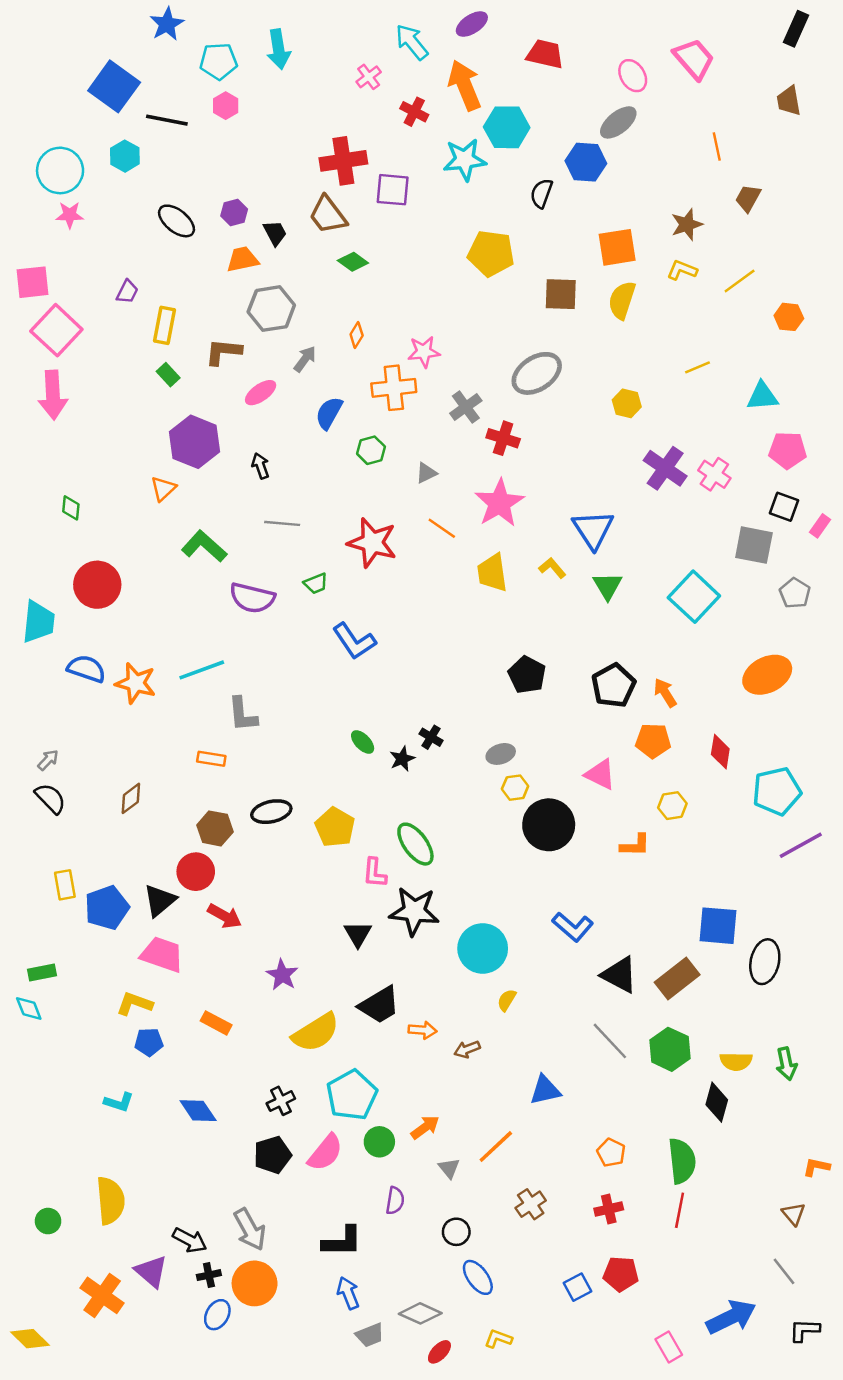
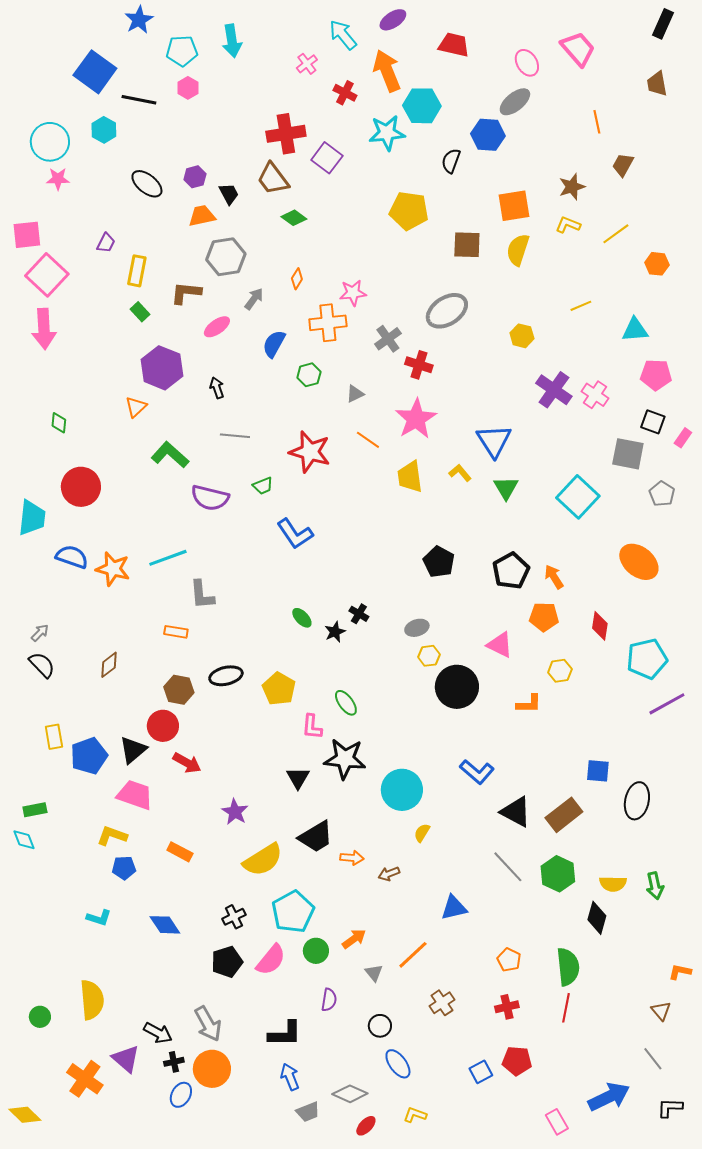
purple square: (393, 190) -> (327, 158), turned 32
orange ellipse: (767, 675) -> (639, 562), turned 66
green ellipse: (415, 844) -> (346, 703), size x0.7
blue square: (718, 926) -> (598, 771), size x0.7

